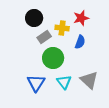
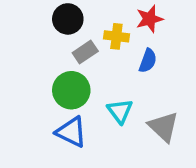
green circle: (53, 58) -> (71, 90), moved
cyan triangle: (64, 82) -> (120, 111), moved
blue triangle: (36, 83) -> (71, 132), turned -36

